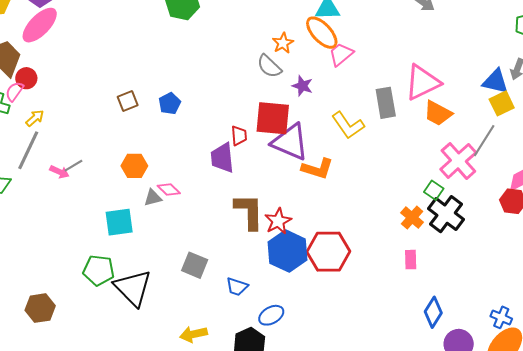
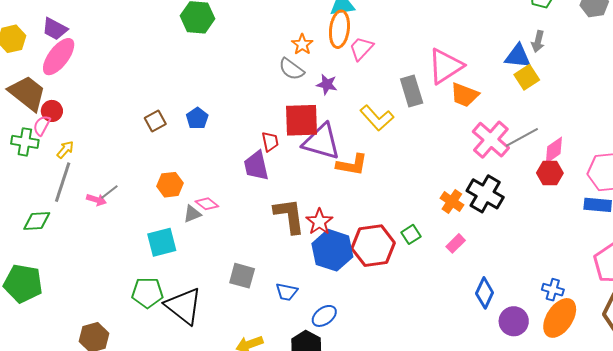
orange ellipse: (322, 33) -> (339, 29), turned 57
gray line: (484, 141) -> (522, 137), moved, turned 36
green square: (434, 190) -> (411, 234), moved, turned 30
pink rectangle: (411, 260) -> (456, 243), turned 54

